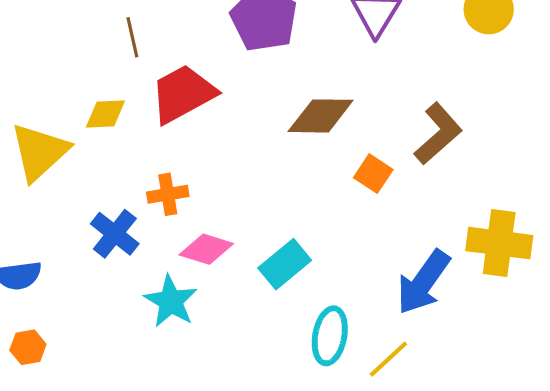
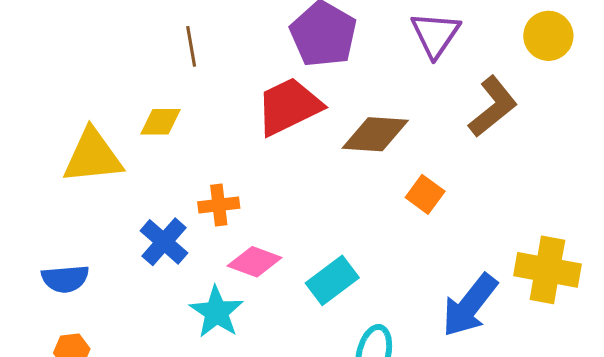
red trapezoid: (183, 94) -> (289, 106), moved
brown L-shape: (438, 134) -> (493, 107), moved
yellow triangle: (39, 152) -> (93, 156), turned 34

